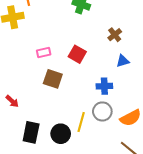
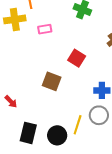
pink rectangle: (44, 53) -> (45, 29), moved

